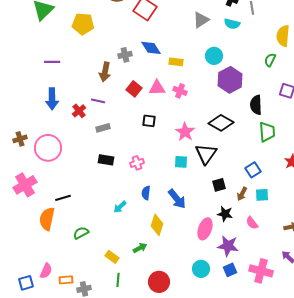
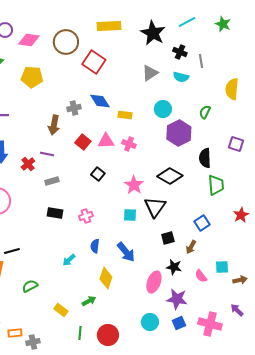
green semicircle: (270, 60) -> (205, 112), moved
black square: (149, 121) -> (98, 174), turned 32
cyan square: (262, 195) -> (222, 267), moved
green line: (118, 280) -> (80, 333), moved

